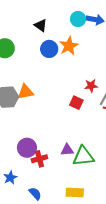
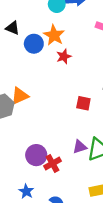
black triangle: (41, 25) -> (13, 28), moved
red star: (91, 86) -> (64, 56), moved
red square: (76, 103) -> (83, 103), moved

